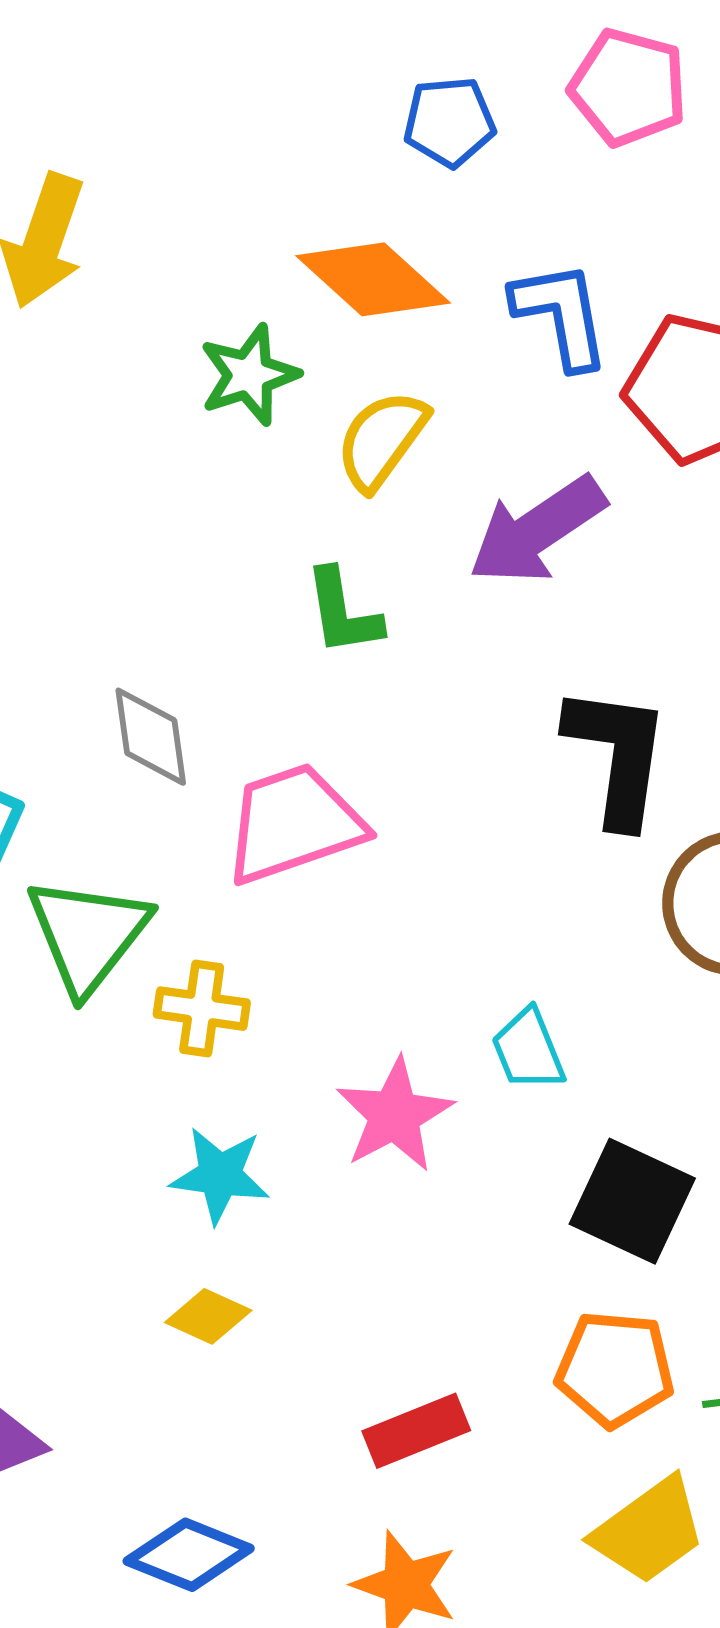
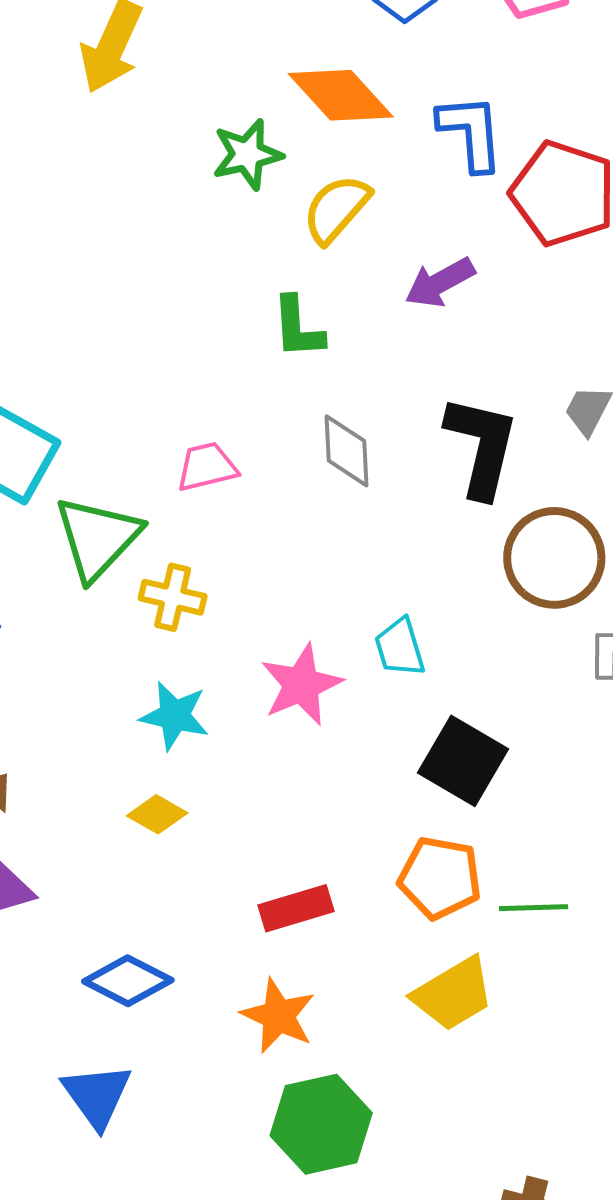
purple arrow: (537, 530) -> (440, 283), size x0.7
gray diamond: (151, 737) -> (347, 451), moved
pink trapezoid: (294, 824) -> (207, 467), moved, size x0.6

